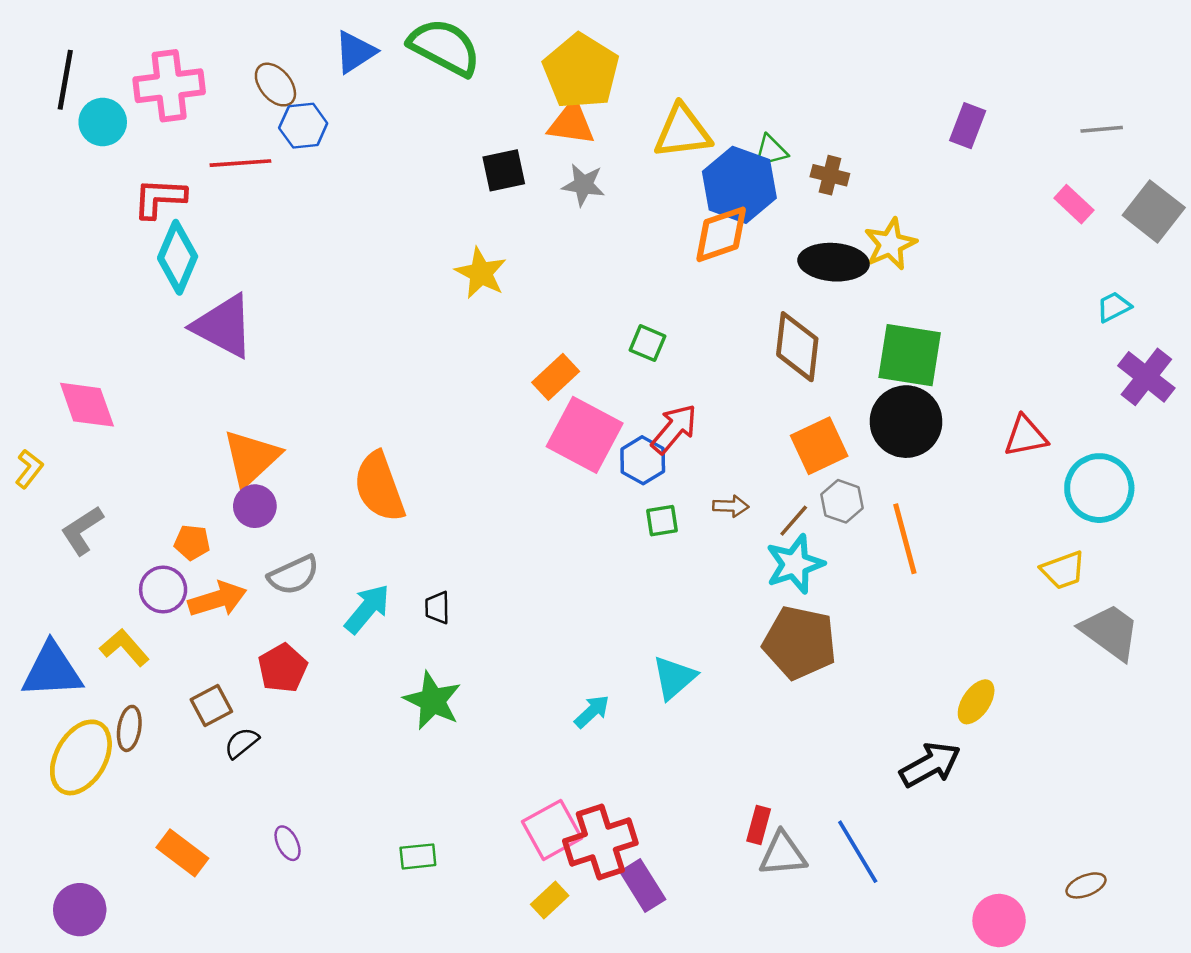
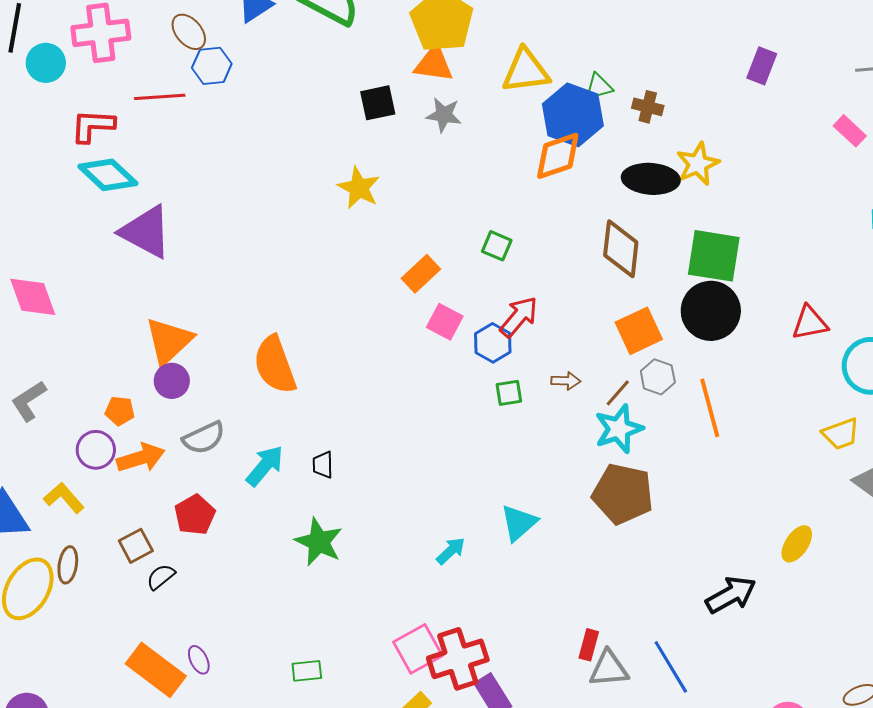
cyan diamond: (178, 257) -> (108, 175), turned -70
pink square: (585, 435) -> (445, 322), size x0.6
yellow ellipse: (976, 702) -> (797, 544), moved
orange rectangle: (182, 853) -> (156, 670), moved, size x1.4

